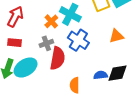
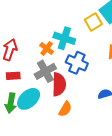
gray cross: (46, 43) -> (45, 71), size x1.5
orange semicircle: (75, 85) -> (65, 109), moved, turned -140

